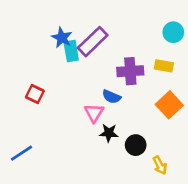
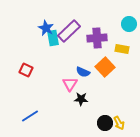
purple cross: (130, 71) -> (97, 38), moved
orange square: (169, 105) -> (105, 67), moved
black circle: (136, 145) -> (105, 123), moved
blue line: (21, 153) -> (30, 116), moved

